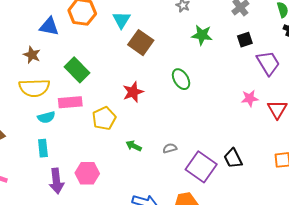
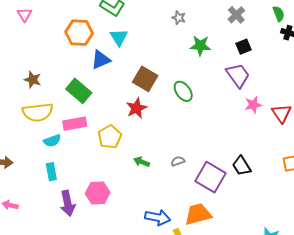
blue triangle: (49, 26) -> (101, 60), moved, turned -30
brown square: (141, 43) -> (145, 79), moved
purple trapezoid: (268, 63) -> (238, 75), moved

